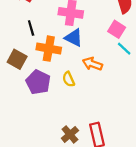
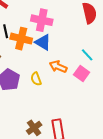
pink square: (117, 29) -> (82, 74), moved
orange cross: (49, 49) -> (21, 39), moved

